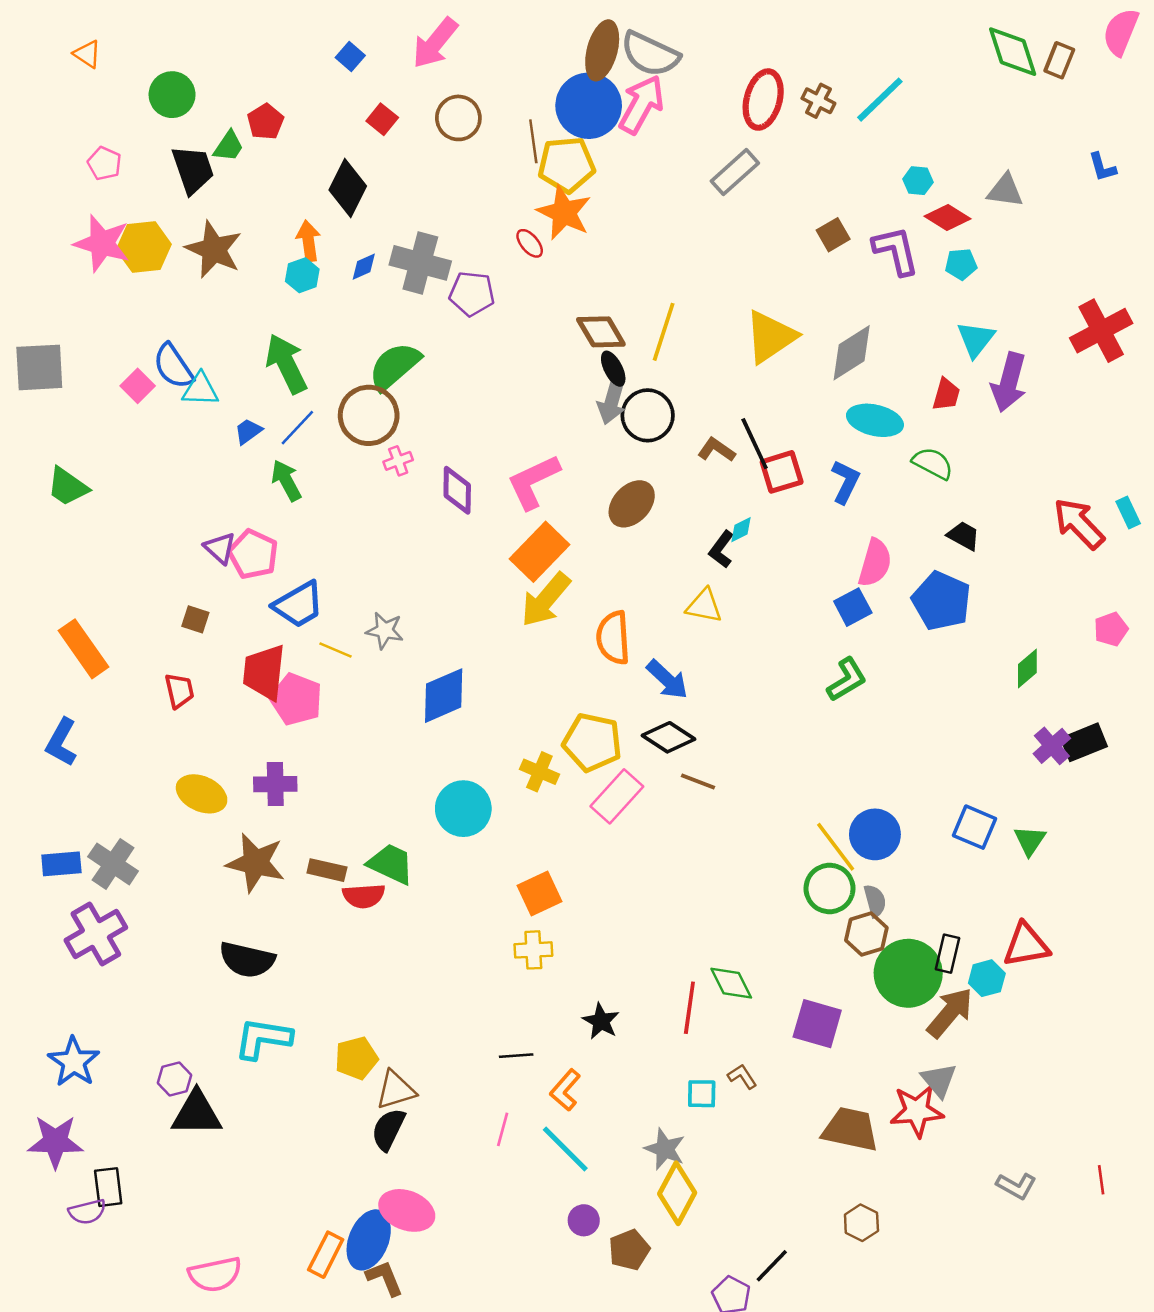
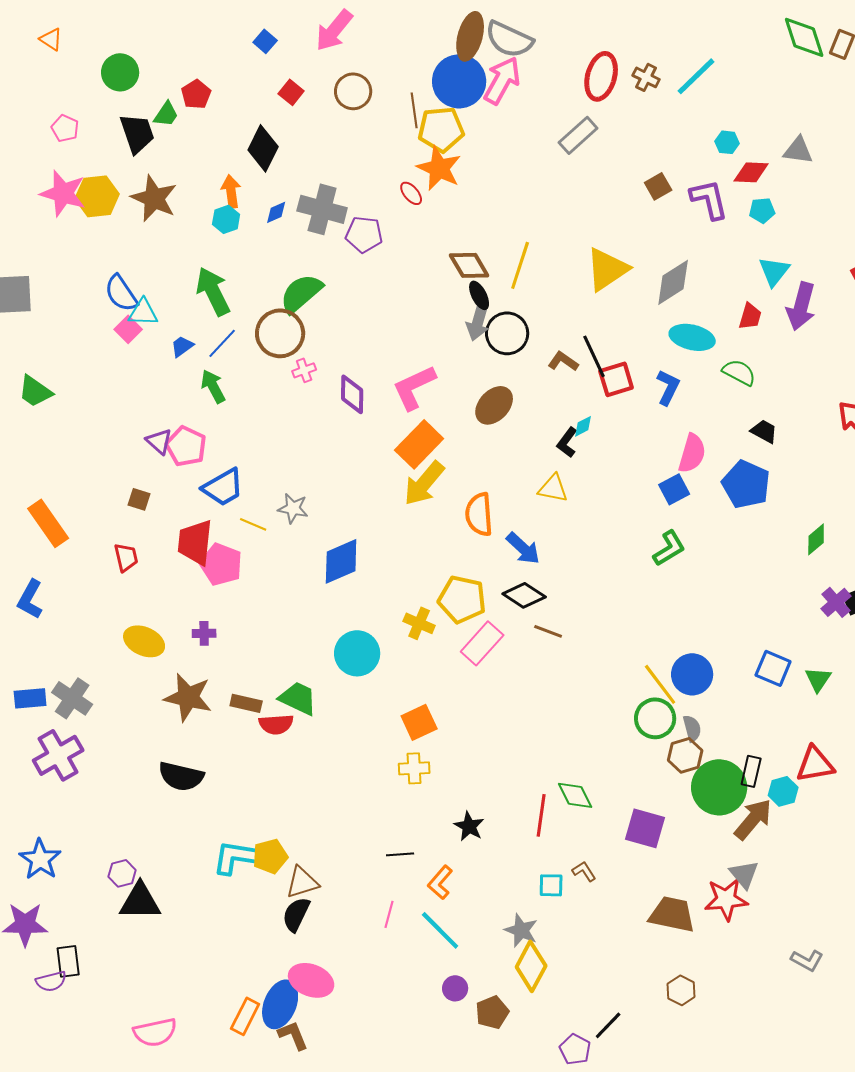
red diamond: (947, 218) -> (751, 172), turned -30
pink square: (138, 386) -> (128, 329), moved
purple cross: (275, 784) -> (204, 633), size x0.7
cyan L-shape: (263, 1038) -> (236, 857), moved

